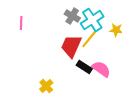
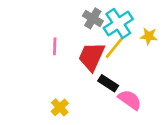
pink line: (21, 23) -> (55, 46), moved
pink semicircle: (101, 69) -> (130, 100), moved

